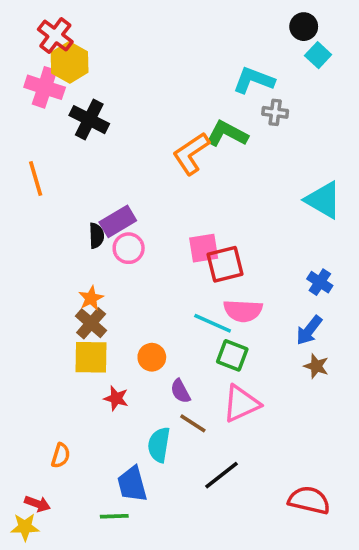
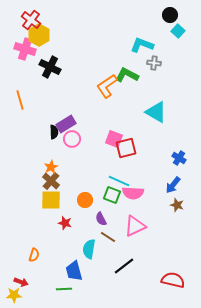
cyan triangle: (323, 200) -> (156, 112), moved
pink square: (204, 248) -> (114, 139), turned 30
pink semicircle: (243, 311) -> (133, 193), moved
green square: (232, 355) -> (112, 195), moved

